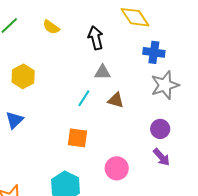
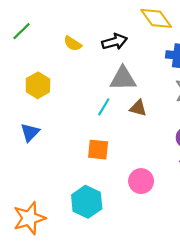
yellow semicircle: (51, 27) -> (73, 44), moved
black arrow: (96, 38) -> (115, 42), turned 90
gray triangle: (103, 72) -> (123, 78), size x1.5

